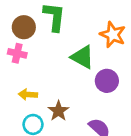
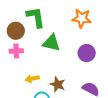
green triangle: (82, 57) -> (51, 43), moved

